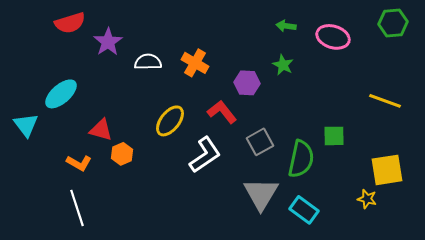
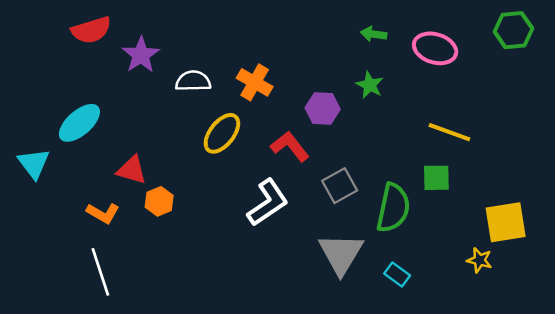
yellow line: (385, 101) -> (449, 132), moved
yellow ellipse: (170, 121) -> (222, 133), moved
cyan rectangle: (304, 210) -> (397, 275), size x0.7

